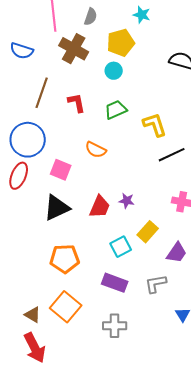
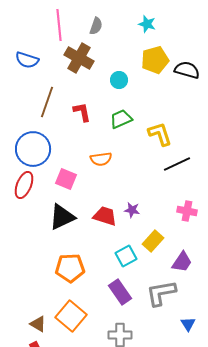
yellow pentagon: (121, 43) -> (155, 60), moved
orange semicircle: (96, 150) -> (101, 159), turned -35
red trapezoid: (100, 207) -> (105, 216), turned -95
purple rectangle: (115, 283) -> (120, 292), turned 35
gray L-shape: (156, 284) -> (161, 293), size x1.4

